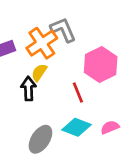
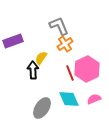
orange cross: (42, 43) -> (65, 44), moved, size x0.7
pink hexagon: (101, 64) -> (87, 69), moved
cyan diamond: (77, 127) -> (69, 99), turned 45

